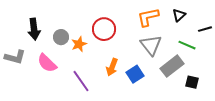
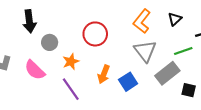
orange L-shape: (148, 17) -> (142, 21), turned -40
black arrow: (34, 29) -> (29, 21), moved
orange star: (79, 44) -> (71, 62), moved
green line: (187, 45) -> (183, 51), turned -42

